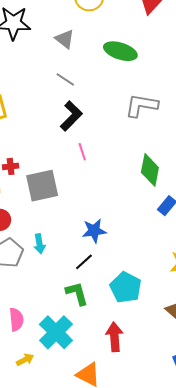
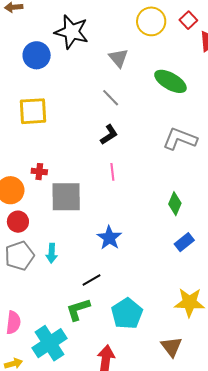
black L-shape: (71, 116) -> (109, 135), size x0.7
green diamond: (150, 170) -> (175, 204), size x0.7
blue star: (94, 231) -> (109, 238), moved, turned 30
green L-shape: (77, 293) -> (78, 309), turned -104

